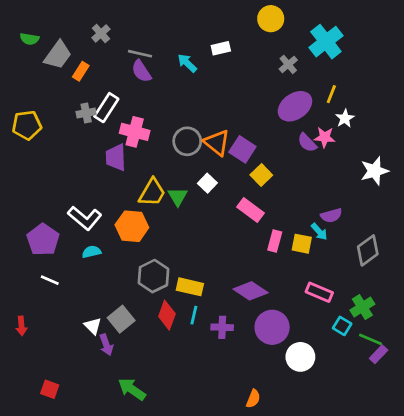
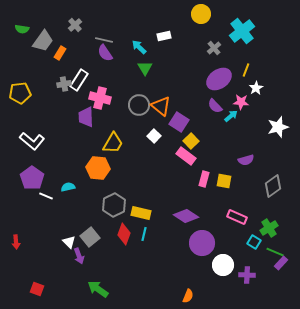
purple semicircle: (307, 143) -> (215, 106), moved
purple square: (242, 149) -> (179, 122), moved
yellow square: (261, 175) -> (191, 141), moved
green triangle: (178, 197) -> (145, 68), moved
white L-shape: (85, 218) -> (32, 141), moved
cyan arrow: (319, 232) -> (231, 116), moved, turned -88
white line: (50, 280) -> (46, 196), moved
purple cross: (222, 327) -> (247, 275), moved

